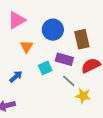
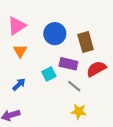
orange triangle: (27, 47) -> (20, 51), moved
yellow star: (83, 96) -> (79, 111), moved

